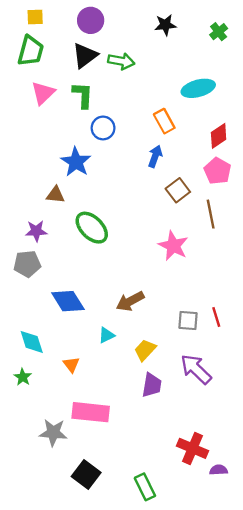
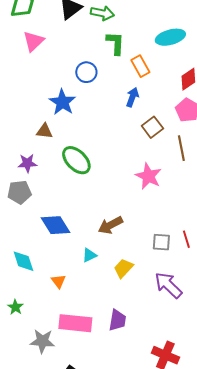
green L-shape: (83, 95) -> (115, 43), moved
green star: (23, 377) -> (15, 307), moved
purple trapezoid: (152, 385) -> (117, 320), moved

